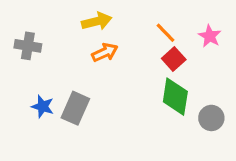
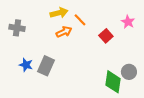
orange line: (165, 33) -> (80, 20), moved
green diamond: (175, 97) -> (113, 82), moved

